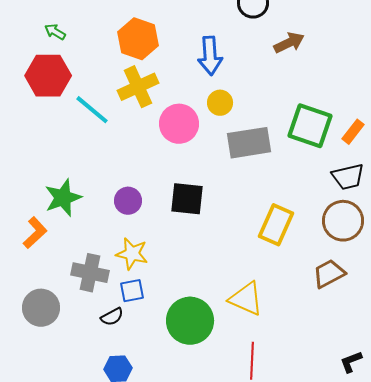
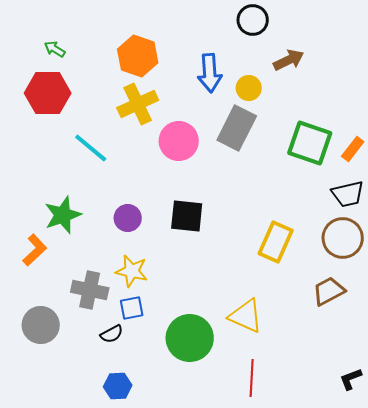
yellow circle: (220, 103) -> (249, 88), moved
cyan line: (92, 110) -> (91, 148), moved
gray rectangle: (249, 143) -> (237, 128), moved, turned -54

